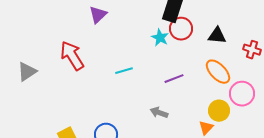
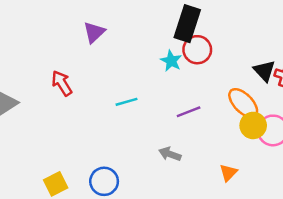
black triangle: (217, 36) -> (264, 71), moved, turned 42
red arrow: (72, 56) -> (62, 83), size x0.7
yellow circle: (219, 111) -> (253, 125), moved

